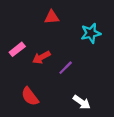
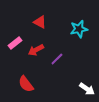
red triangle: (52, 17) -> (40, 22), moved, turned 32
white arrow: (82, 102) -> (87, 89), moved

